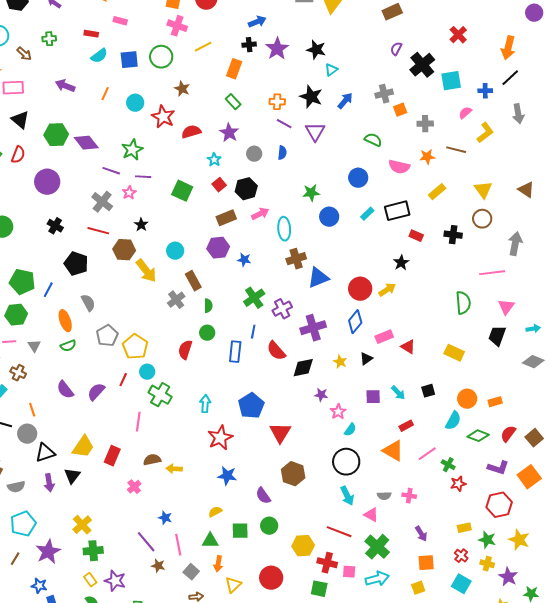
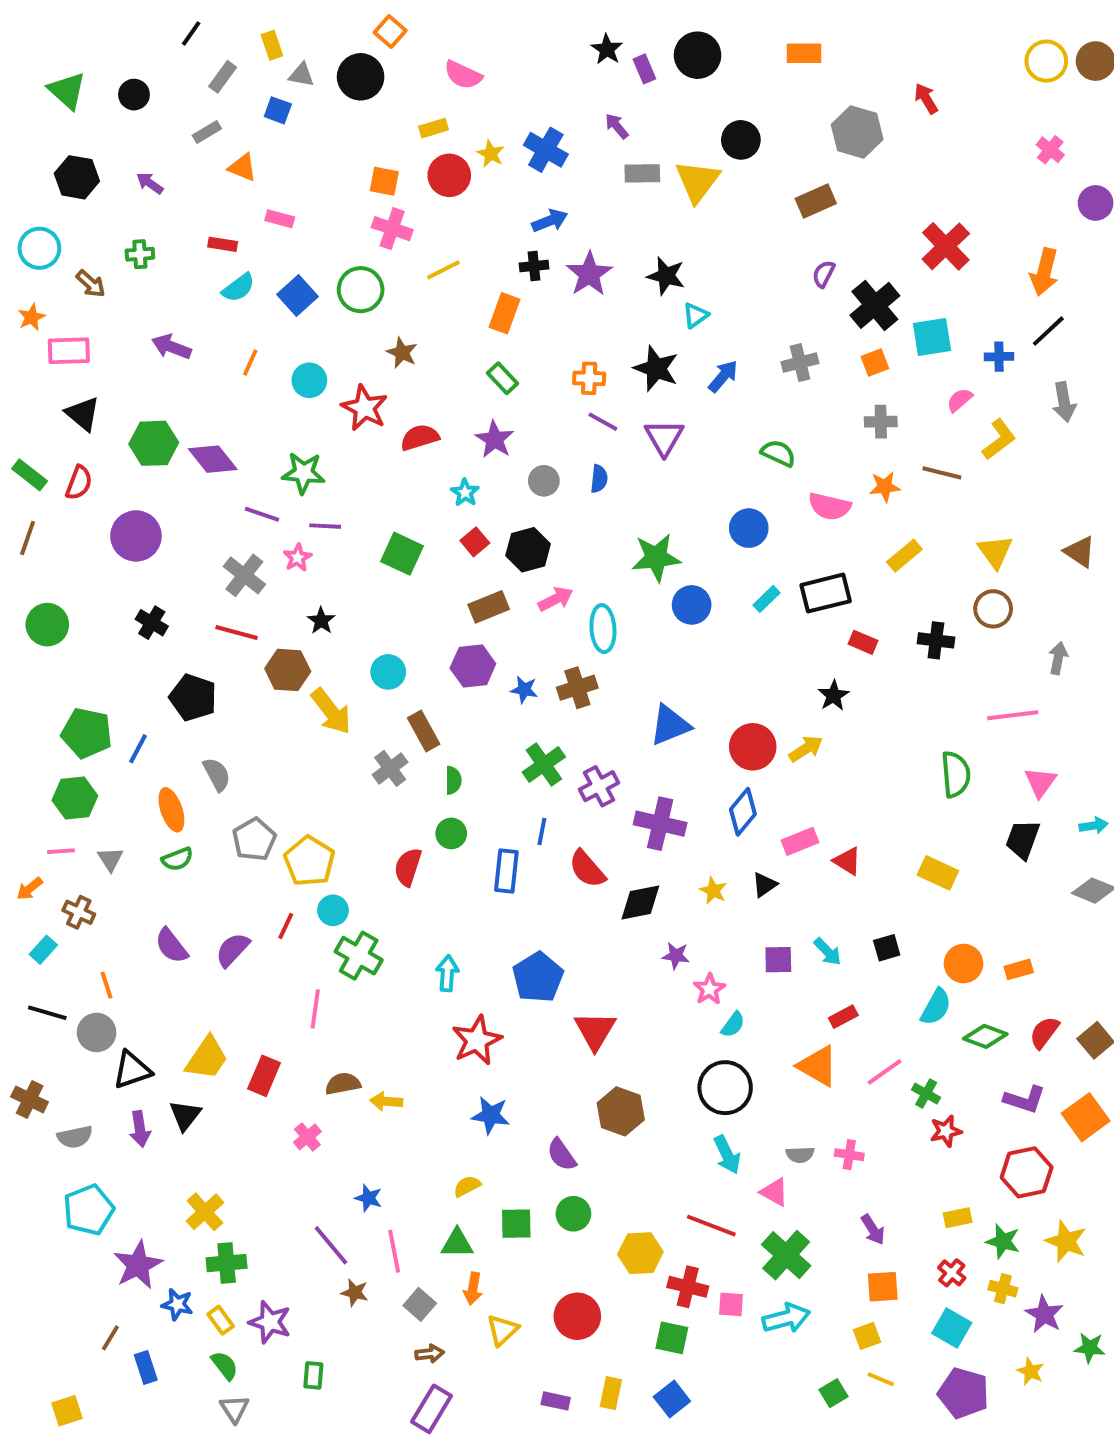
red cross: (458, 35) -> (946, 246), size x1.4
blue square: (129, 60) -> (298, 296), turned -36
orange square: (400, 110) -> (875, 363), moved
green star: (132, 150) -> (303, 473), turned 30
green star: (311, 193) -> (656, 558), size x1.4
gray arrow: (515, 244) -> (1058, 658), size x0.7
brown cross: (296, 259) -> (577, 688), moved
purple cross: (313, 328) -> (660, 824), turned 30
brown line: (15, 559) -> (110, 1338), moved
blue star: (39, 586) -> (177, 1304), moved

